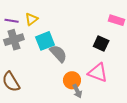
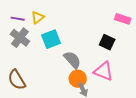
gray cross: (14, 40) -> (20, 38), turned -36
gray semicircle: (58, 54) -> (72, 60), moved

